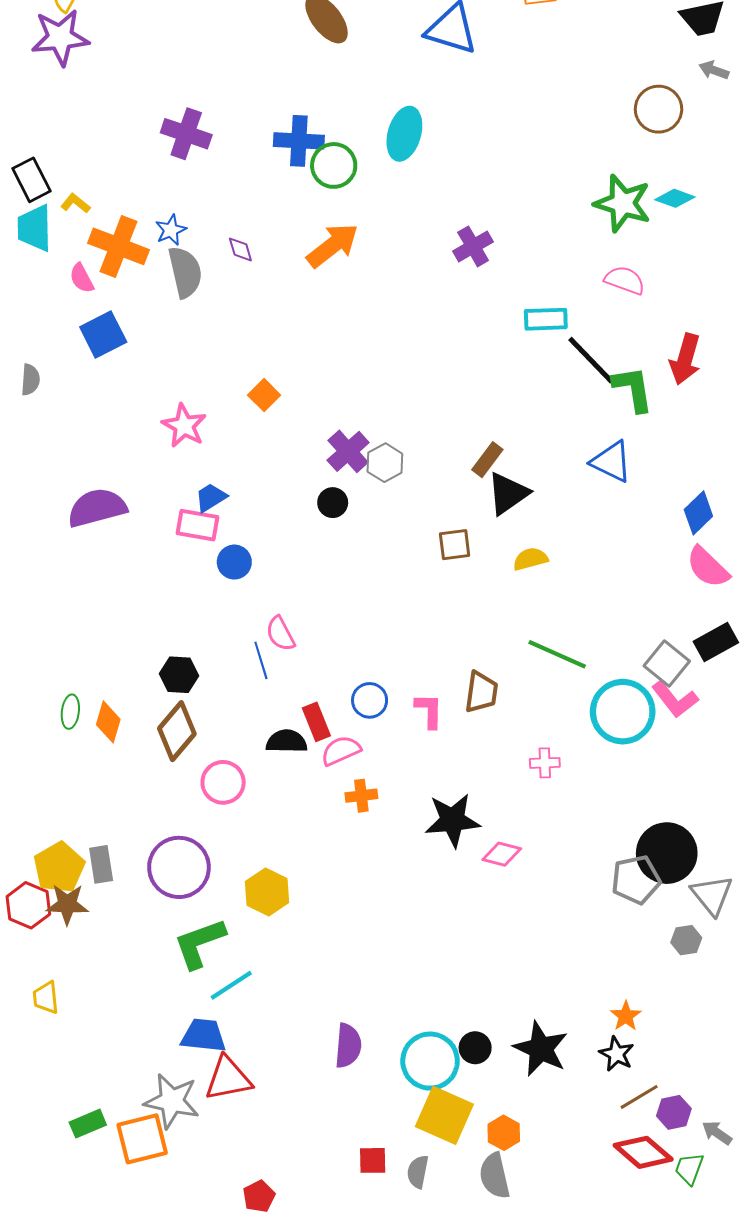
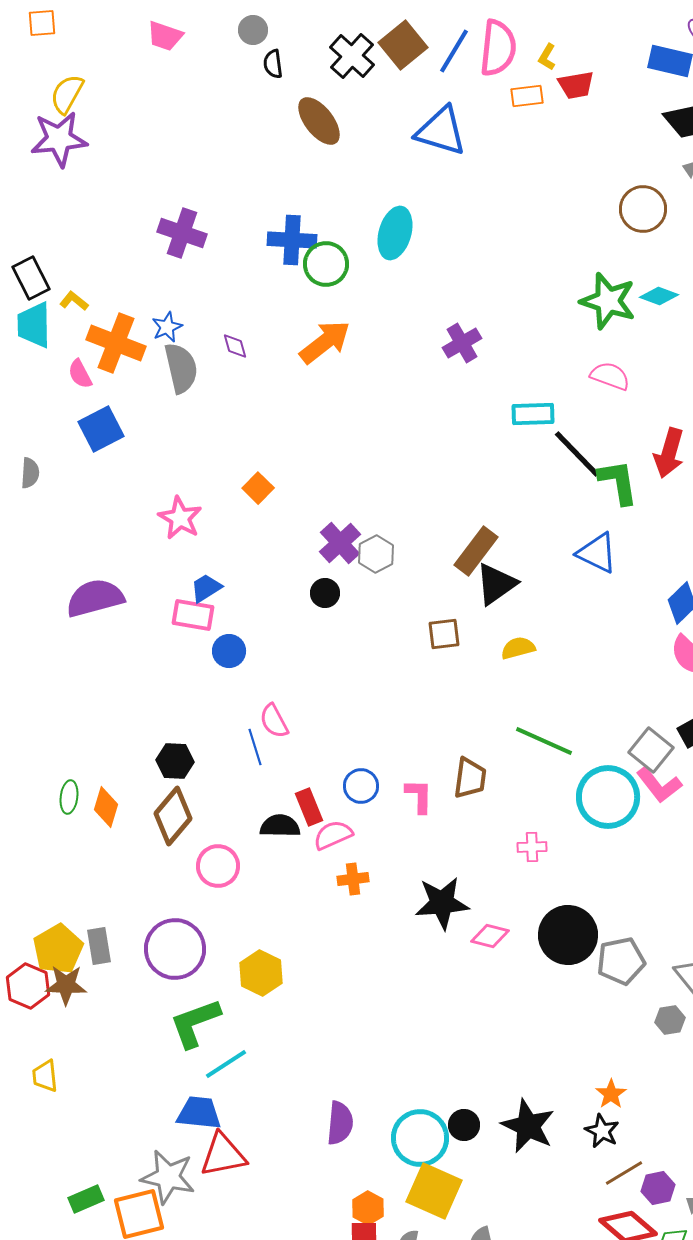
brown rectangle: (487, 460) -> (476, 551), size x1.4
black circle: (667, 853) -> (568, 935), moved
orange hexagon: (504, 1133) -> (368, 1208), moved

